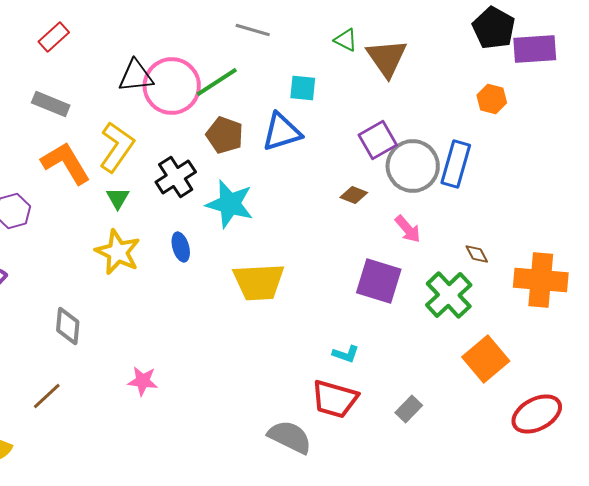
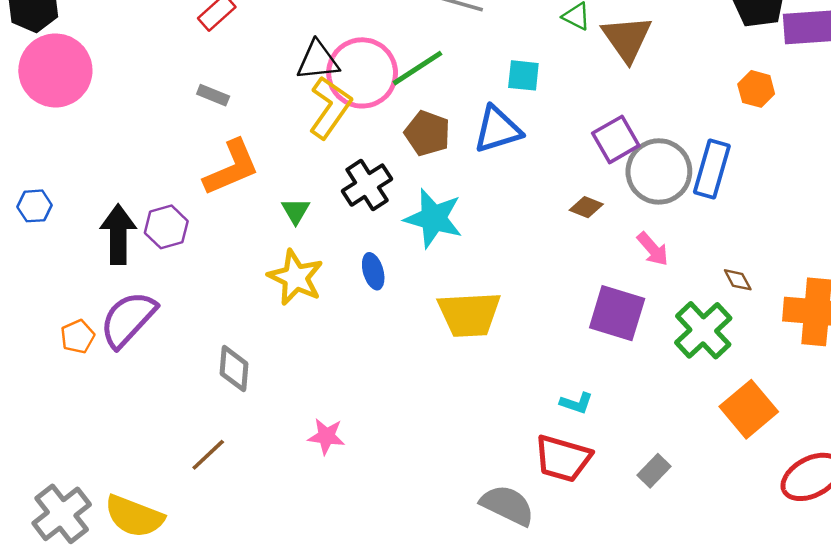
gray rectangle: (51, 104) -> (213, 95), size x0.7
yellow L-shape: (117, 147) -> (330, 107), moved
orange L-shape: (66, 163) -> (232, 168), turned 98

